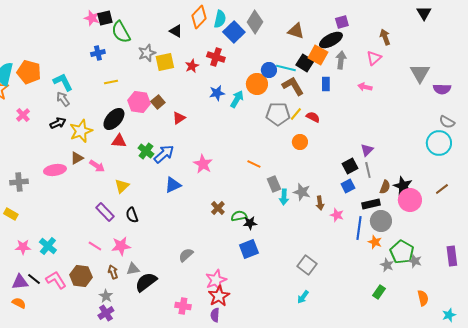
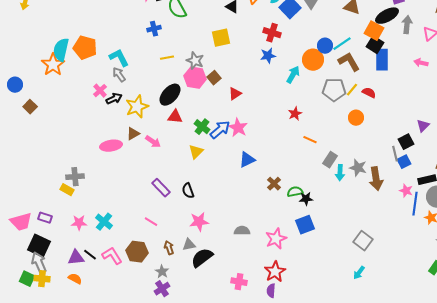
gray star: (147, 53) -> (195, 61), moved, turned -30
gray arrow: (341, 60) -> (407, 25), moved
black square: (305, 63) -> (375, 45), moved
red star: (192, 66) -> (295, 114), moved
cyan line: (286, 68) -> (342, 44), turned -48
blue rectangle: (326, 84) -> (382, 60), size x1.5
blue star: (217, 93) -> (268, 56), moved
pink cross: (23, 115) -> (100, 91), moved
pink star: (203, 164) -> (238, 128), moved
gray line: (368, 170) -> (395, 154), moved
gray cross: (19, 182) -> (75, 177), moved
gray rectangle: (274, 184) -> (330, 160), turned 56
blue triangle: (173, 185) -> (247, 160), moved
yellow triangle: (122, 186) -> (196, 152), moved
brown arrow: (320, 203) -> (376, 179), size x1.6
pink star: (337, 215) -> (406, 191), moved
pink star: (121, 246) -> (199, 222), moved
gray semicircle: (186, 255) -> (242, 231), turned 42
pink star: (216, 280) -> (276, 239), moved

